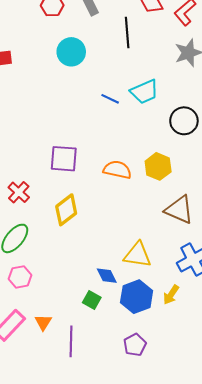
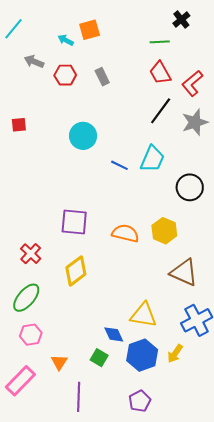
black line: (127, 33) -> (161, 111), moved, turned 40
cyan circle: (71, 52) -> (83, 136), moved
cyan trapezoid: (144, 92) -> (152, 159), turned -44
orange triangle: (43, 322) -> (59, 362), moved

